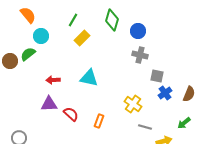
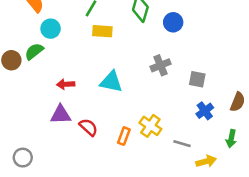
yellow rectangle: (82, 38) -> (102, 31), turned 49
gray cross: (140, 55) -> (161, 65), moved, turned -35
blue cross: (165, 93) -> (205, 111), moved
yellow cross: (133, 104) -> (150, 126), moved
green arrow: (184, 123) -> (231, 139), turned -40

